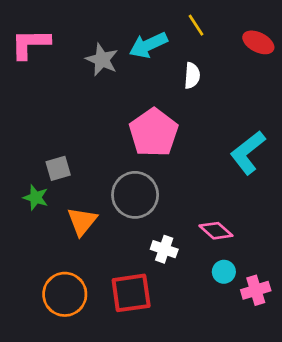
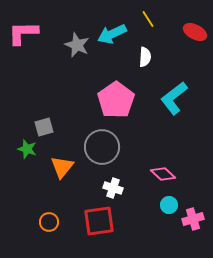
cyan L-shape: (248, 152) -> (174, 98), moved
white cross: (164, 249) -> (113, 188), moved
orange circle: (65, 294) -> (49, 222), size x0.6

